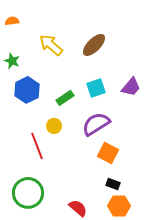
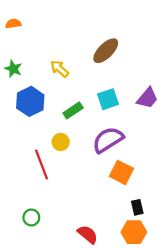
yellow arrow: (51, 45) -> (60, 69), moved, size x0.7
black rectangle: (113, 184) -> (137, 207), moved, turned 56
green circle: (28, 193) -> (31, 217), size x0.5

